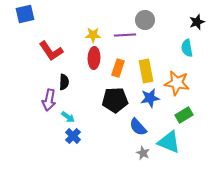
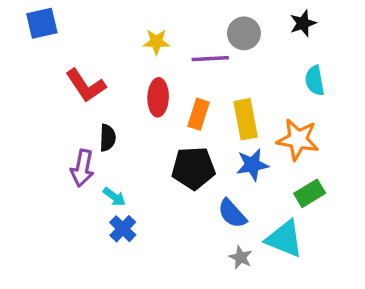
black star: (197, 22) -> (303, 23), moved
yellow star: (93, 35) -> (156, 42), moved

